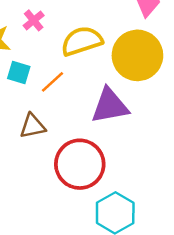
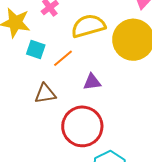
purple triangle: (110, 106) -> (92, 82), moved, size x0.6

